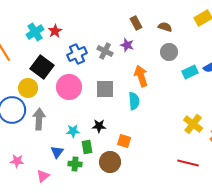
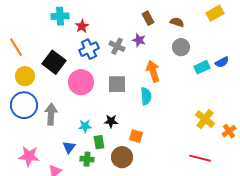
red star: (55, 31) -> (82, 26), moved
cyan cross: (35, 32) -> (60, 16), moved, turned 30
yellow circle: (28, 88) -> (25, 76), moved
pink star: (17, 161) -> (29, 156), size x1.5

